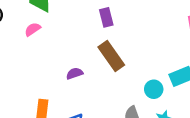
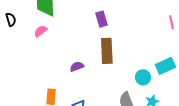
brown rectangle: (111, 56) -> (107, 51), turned 35

